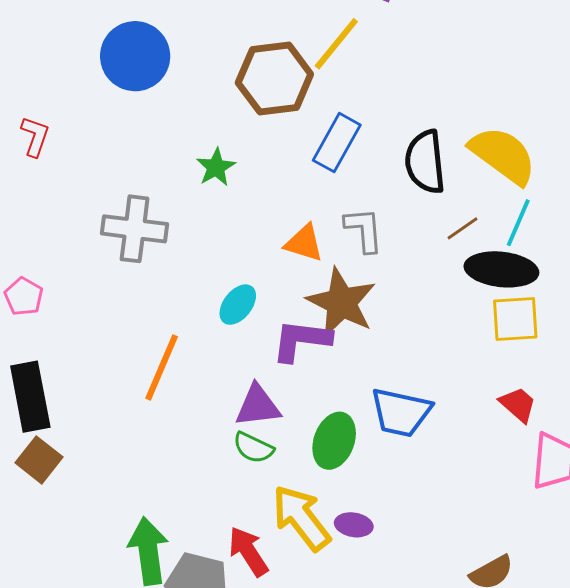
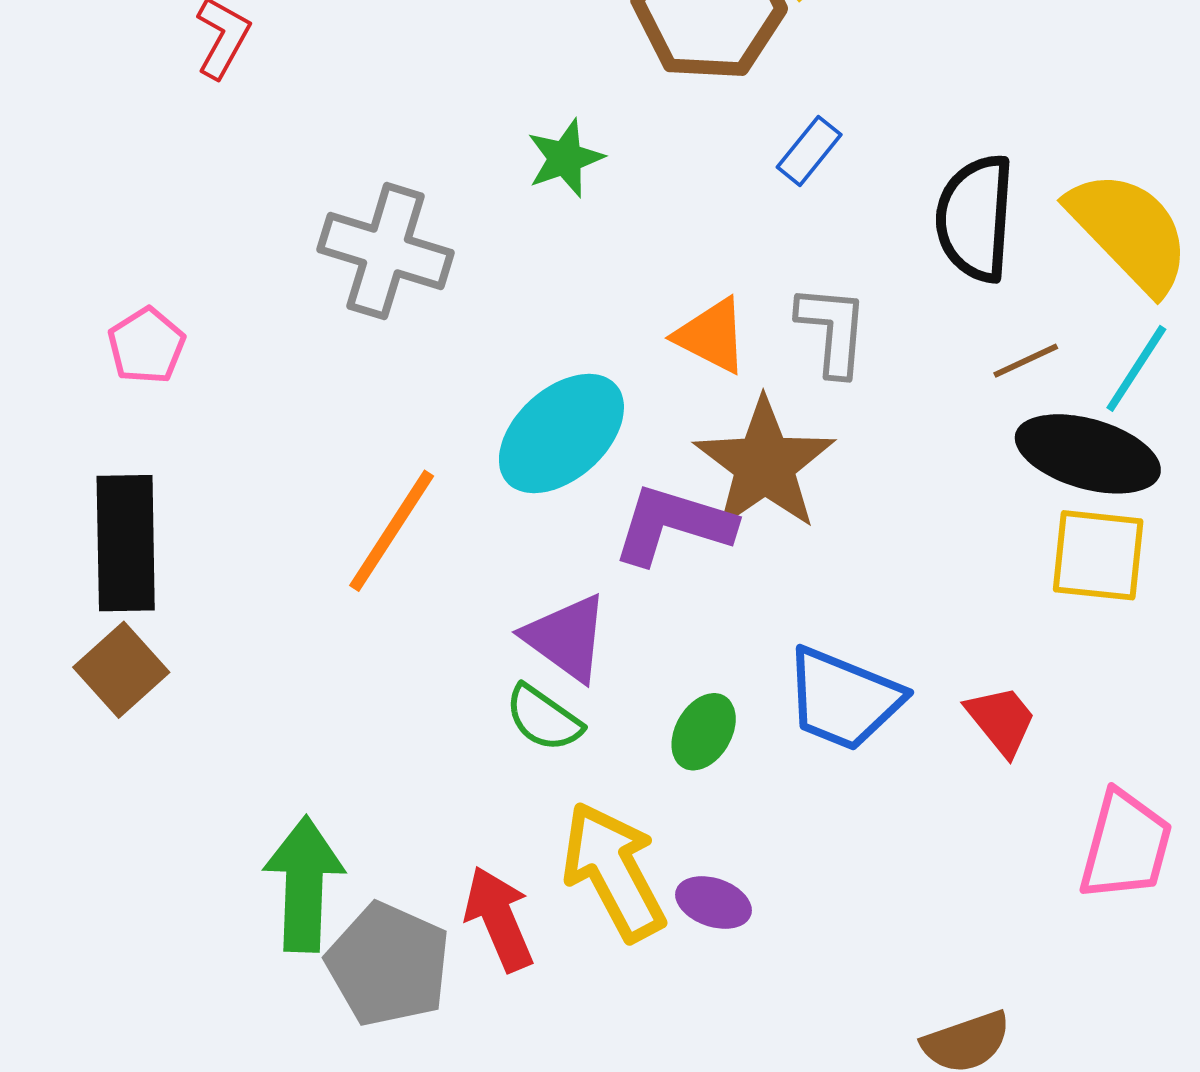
blue rectangle: (337, 143) -> (809, 151), size x0.6
cyan ellipse: (238, 305) -> (561, 434), size x1.6
red trapezoid: (518, 404) -> (1001, 720), moved
purple triangle: (258, 406) -> (566, 638), turned 33
green ellipse: (334, 441) -> (704, 732), size x0.7

